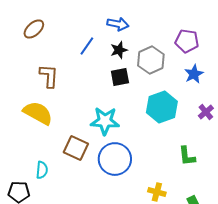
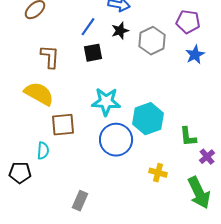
black square: (120, 77) -> (93, 53), moved
cyan hexagon: (162, 107) -> (148, 119), moved
purple cross: (206, 112) -> (207, 157), moved
brown square: (76, 148) -> (63, 125), moved, turned -30

